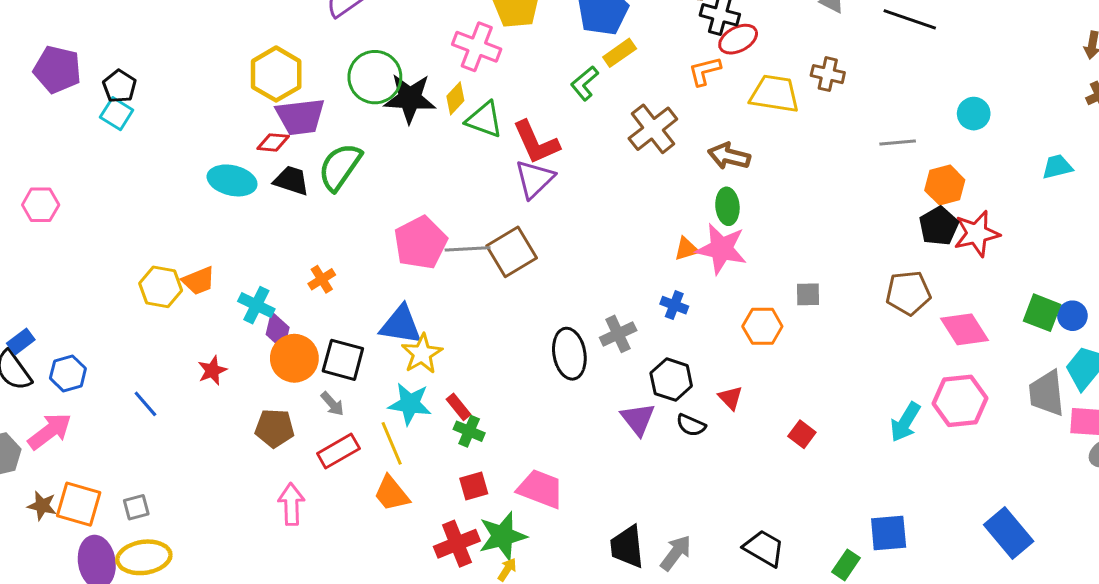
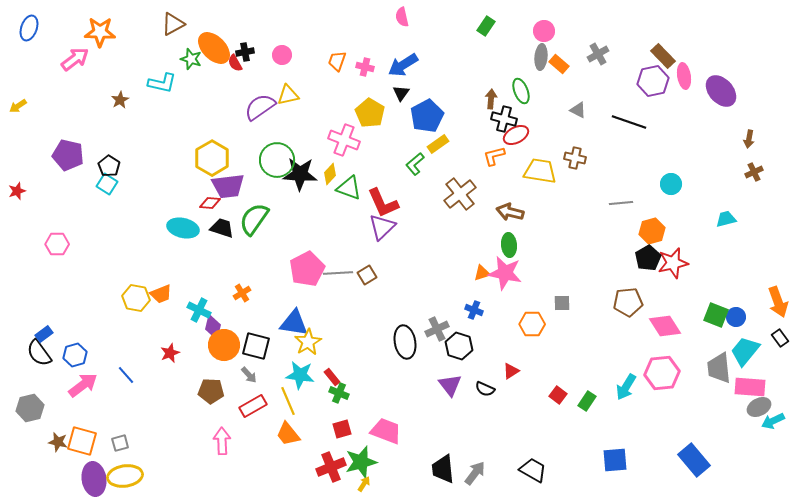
brown square: (512, 252) -> (367, 275), size x0.6
black hexagon: (671, 380) -> (459, 346), moved
red triangle: (730, 398) -> (511, 371), turned 42
pink arrow: (50, 431) -> (83, 385), moved
green rectangle: (846, 565) -> (587, 401), moved

